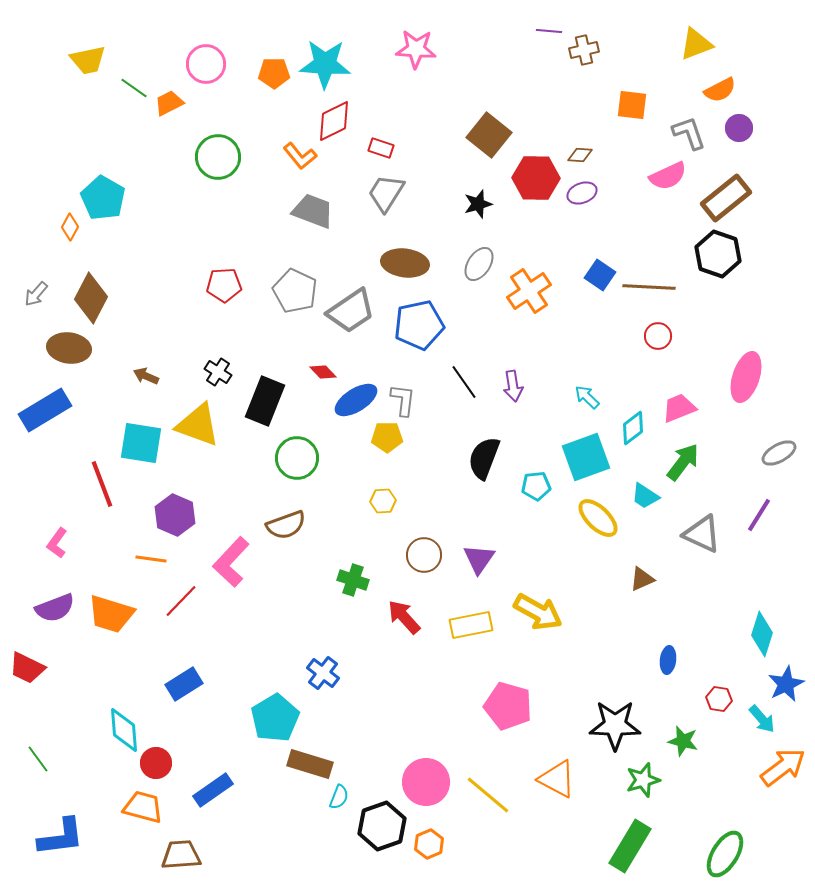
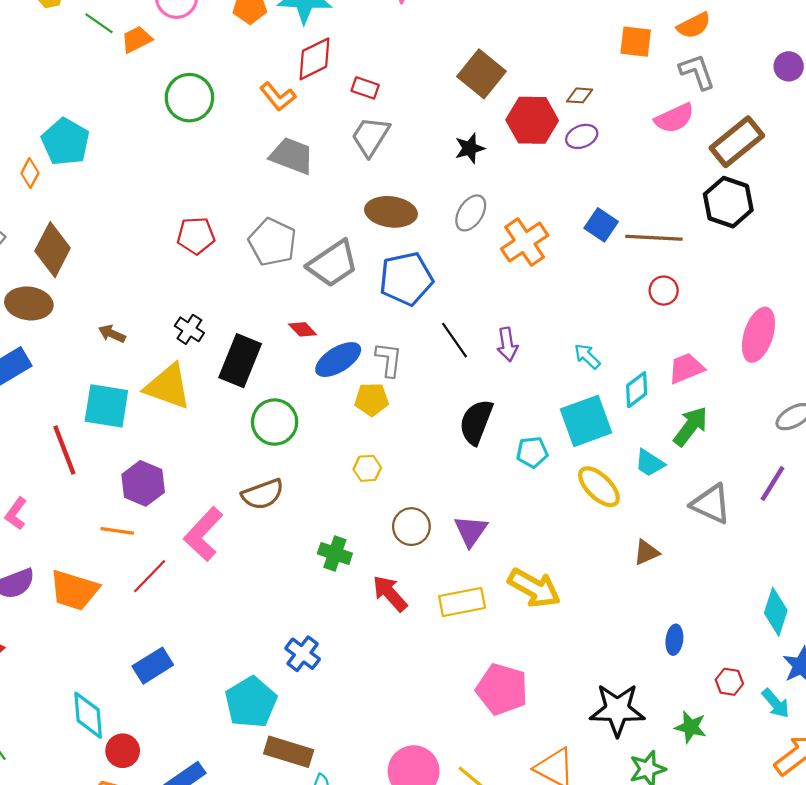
orange semicircle: (720, 90) -> (694, 25), moved
purple circle: (739, 128) -> (789, 66), moved

